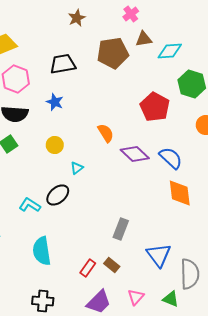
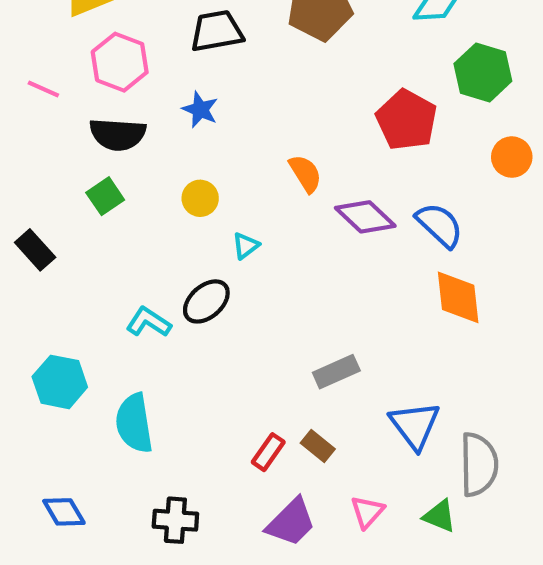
gray rectangle: (121, 229) -> (336, 372), turned 45
cyan semicircle: (42, 251) -> (134, 423), moved

